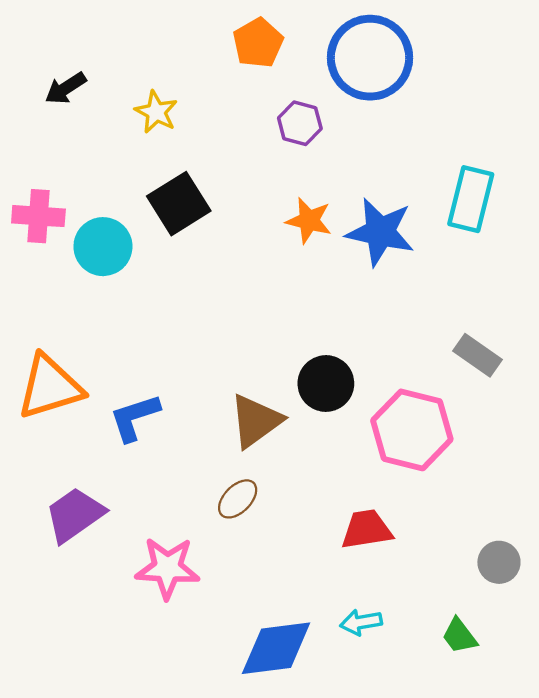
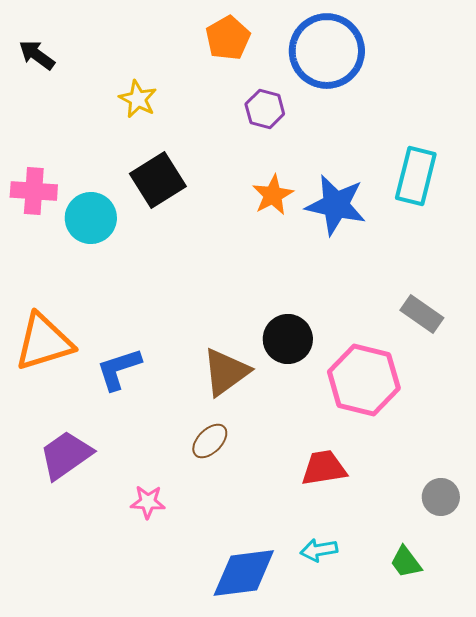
black arrow: (66, 88) -> (37, 55), moved, turned 69
orange star: (309, 221) -> (273, 195), turned 30
pink star: (167, 568) -> (148, 502), size x0.6

